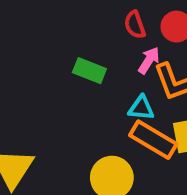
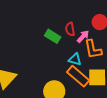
red semicircle: (135, 25) -> (70, 29), moved

